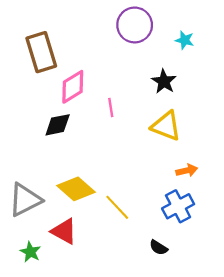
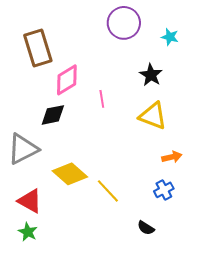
gray triangle: (25, 200) -> (23, 149), moved
blue cross: (178, 206) -> (164, 190), size x0.7
red triangle: (64, 231) -> (30, 201), moved

